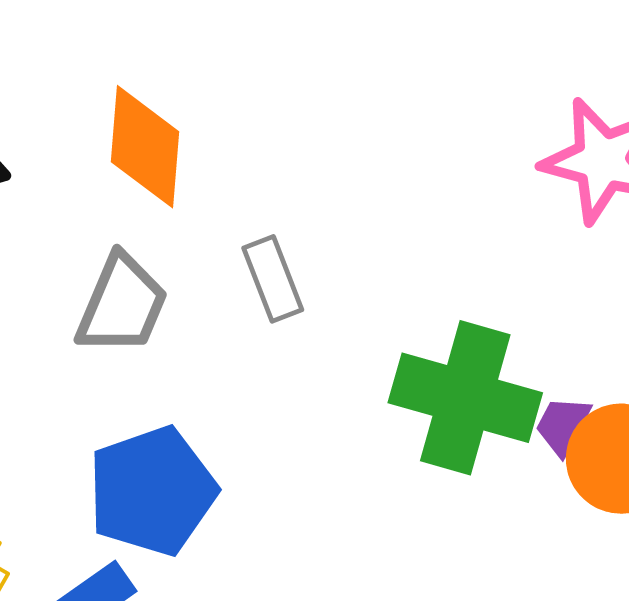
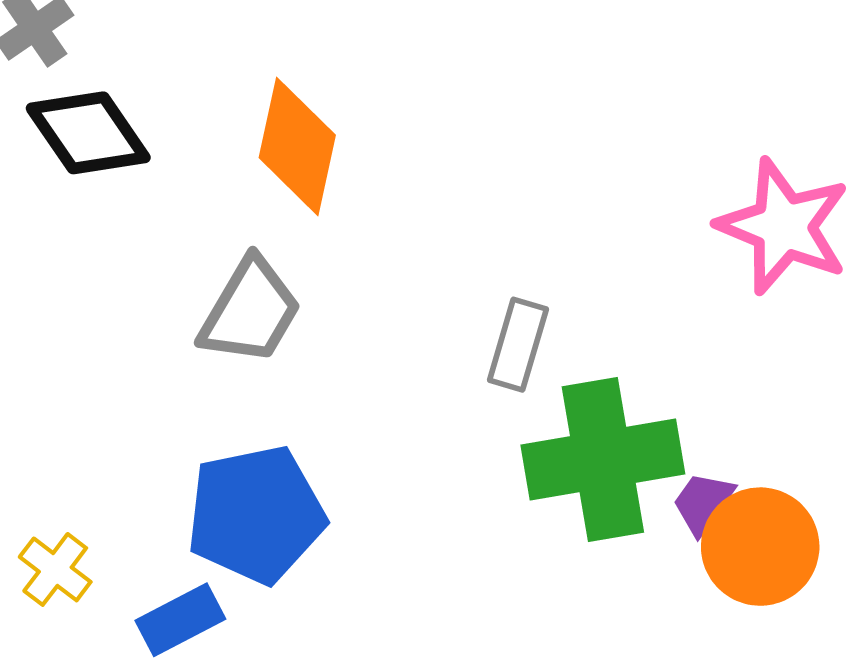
gray rectangle: (273, 279) -> (518, 345), moved, turned 30
green cross: (465, 398) -> (603, 460), turned -33

